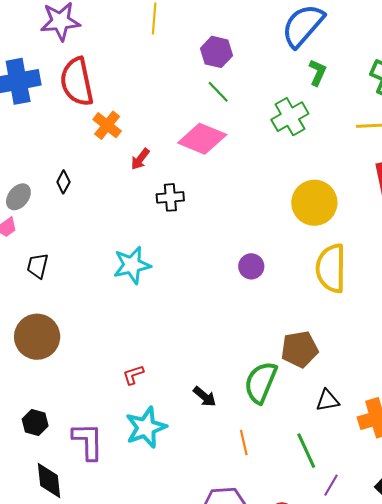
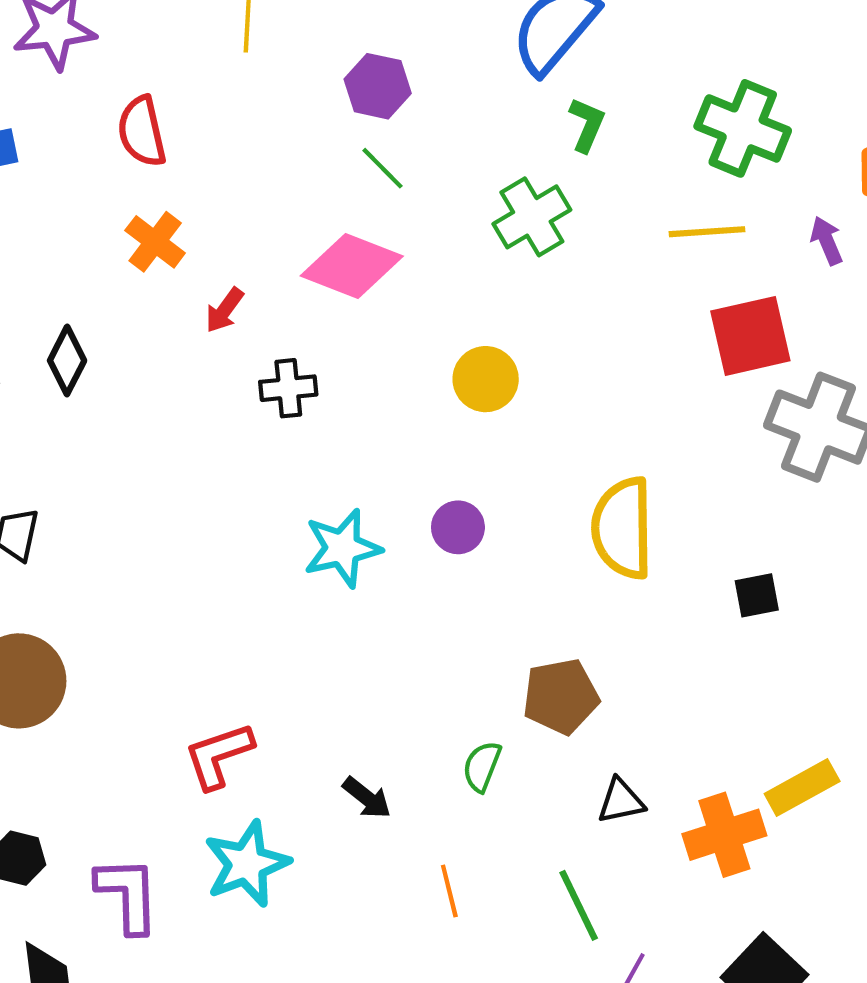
red semicircle: (77, 82) -> (142, 131), moved, size x0.7
black diamond: (63, 182) -> (67, 360), size x1.4
yellow circle: (314, 203) -> (486, 379), moved, size x0.7
cyan star: (132, 265) -> (342, 548), moved
red L-shape: (133, 375) -> (219, 756), size x1.6
green semicircle: (261, 382) -> (482, 766), size x0.6

